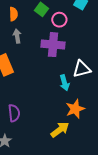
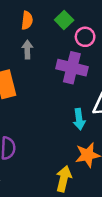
yellow arrow: (60, 130) -> (64, 179), turned -48

